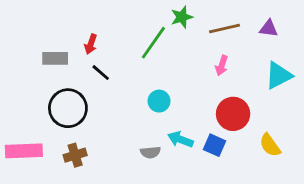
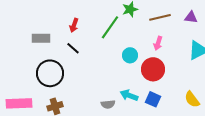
red arrow: (91, 44) -> (74, 25), moved
cyan circle: (159, 101) -> (130, 55), moved
red circle: (233, 114) -> (153, 69), moved

